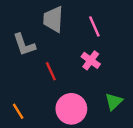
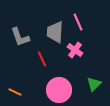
gray trapezoid: (53, 19) -> (55, 32), moved
orange line: (18, 111) -> (15, 92), turned -32

